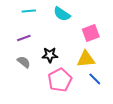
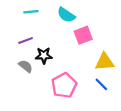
pink square: (91, 33) -> (83, 35), moved
black star: (50, 55) -> (44, 55), moved
yellow triangle: (86, 59) -> (105, 62), moved

